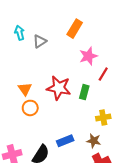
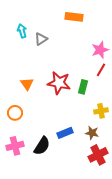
orange rectangle: (75, 29) -> (74, 17), moved, turned 66
pink star: (88, 56) -> (100, 50), moved
orange circle: (30, 108) -> (15, 113), moved

